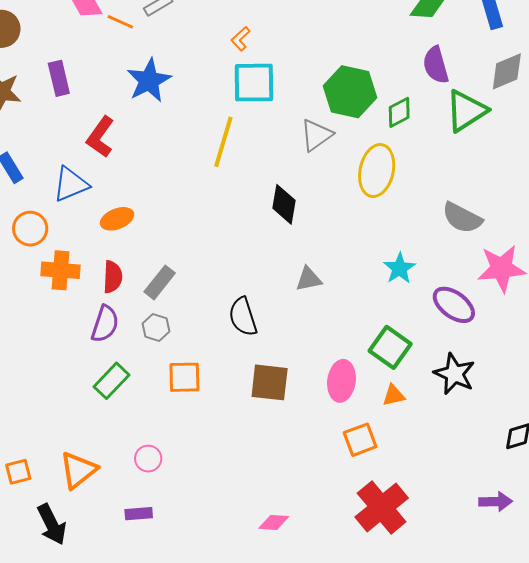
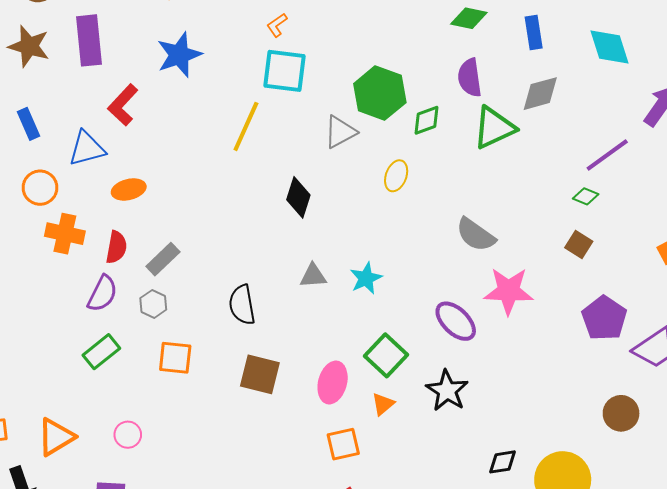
purple rectangle: (59, 78) -> (89, 40), size x1.4
yellow ellipse: (377, 171) -> (396, 176), size x0.6
cyan star: (400, 268) -> (366, 278), moved
orange triangle: (394, 395) -> (383, 404), turned -35

